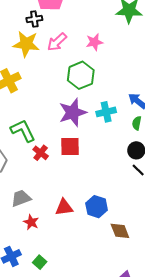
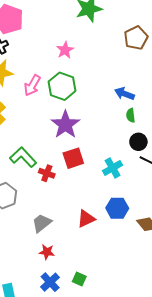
pink arrow: (57, 42) -> (32, 85), moved
cyan cross: (106, 112) -> (113, 168), moved
red star: (31, 222) -> (47, 252), moved

